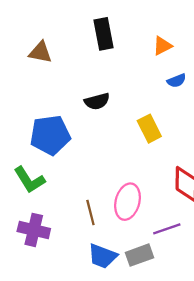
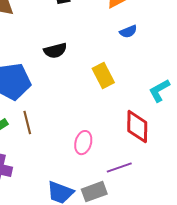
pink ellipse: (128, 202) -> (83, 143), size x0.7
brown line: (90, 213) -> (27, 123), moved

